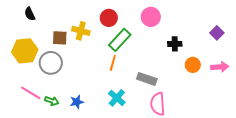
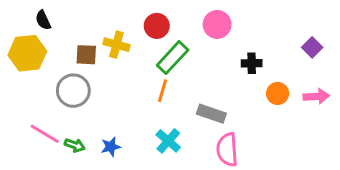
yellow hexagon: (25, 51) -> (27, 53), moved

